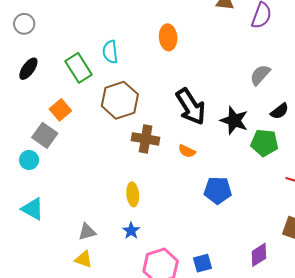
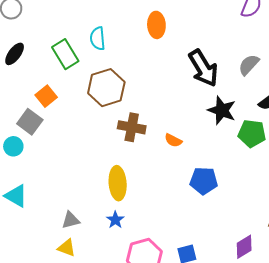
black arrow: (191, 107) -> (203, 68), moved
yellow ellipse: (133, 194) -> (118, 183), size x1.4

